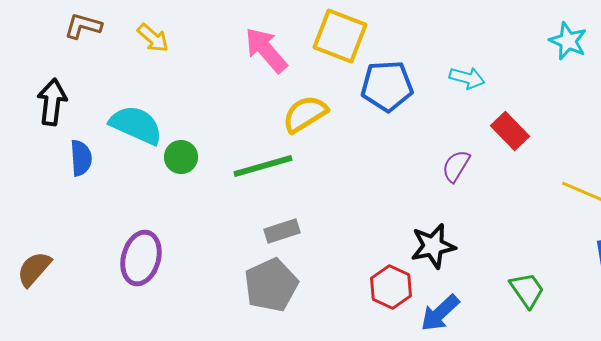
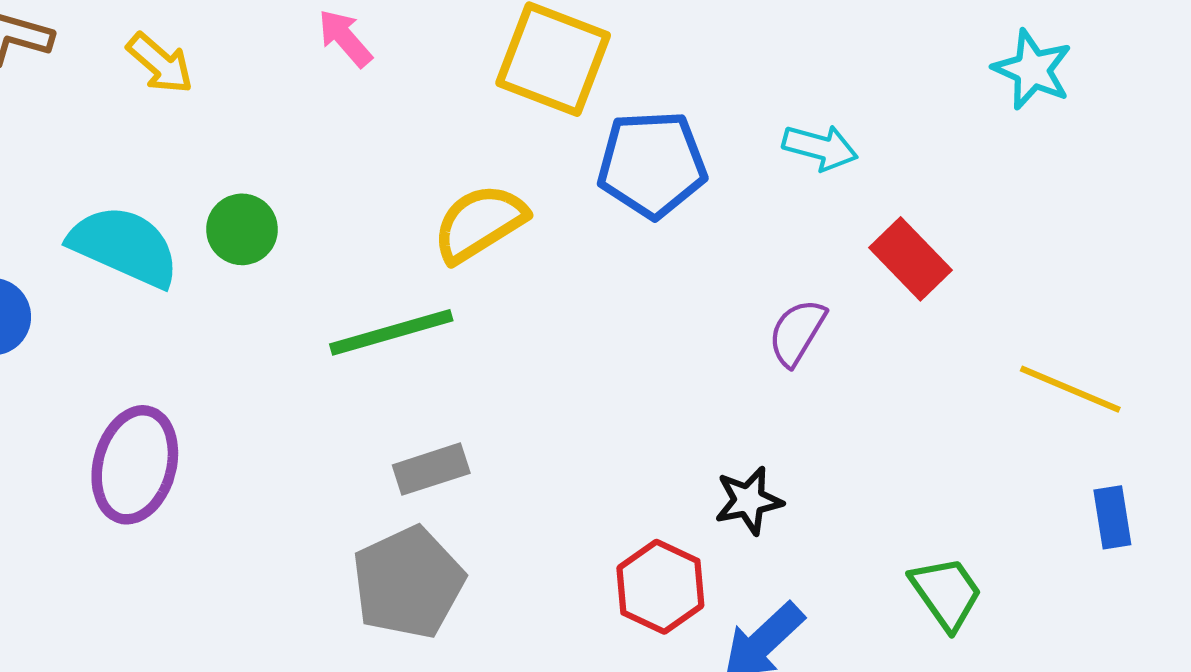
pink arrow: (266, 50) -> (345, 38), moved, size x0.6
green circle: (181, 157) -> (242, 229), moved
black star: (433, 246) -> (749, 501), size x0.7
purple ellipse: (141, 258) -> (135, 465), moved

